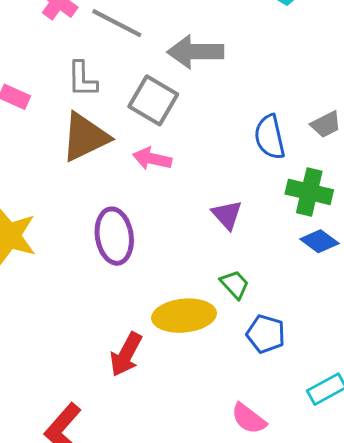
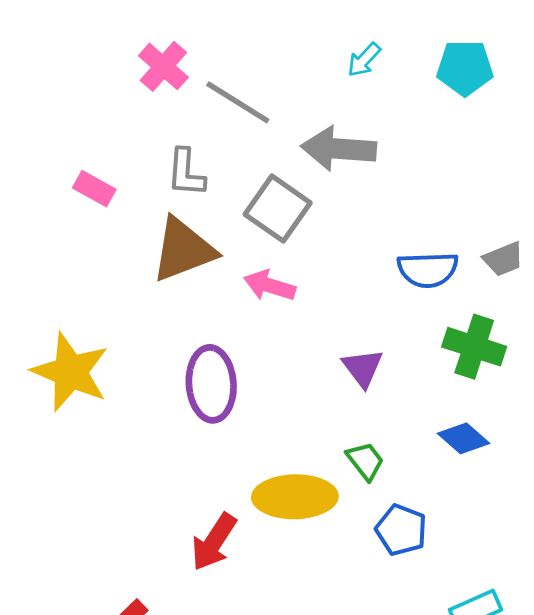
blue semicircle: (270, 137) -> (428, 270), turned -84
blue diamond: (319, 241) -> (464, 438), moved

